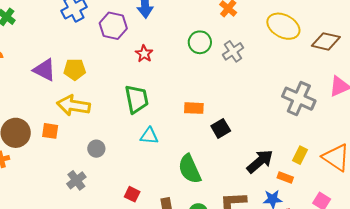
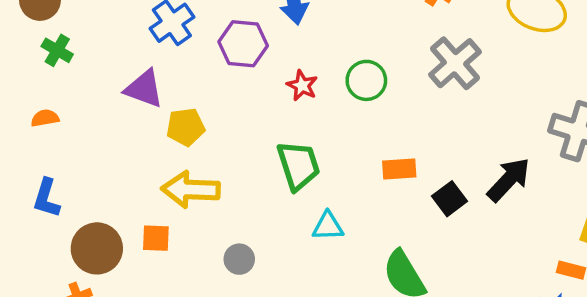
green circle: (200, 42) -> (366, 80), moved
gray cross: (233, 51) -> (455, 63), size x1.4
purple triangle: (44, 70) -> (144, 89), moved
black arrow: (260, 161) -> (509, 180), moved

